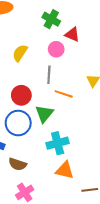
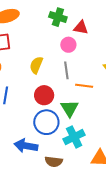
yellow semicircle: (20, 53) -> (36, 65), moved
cyan cross: (58, 143) -> (74, 137), moved

